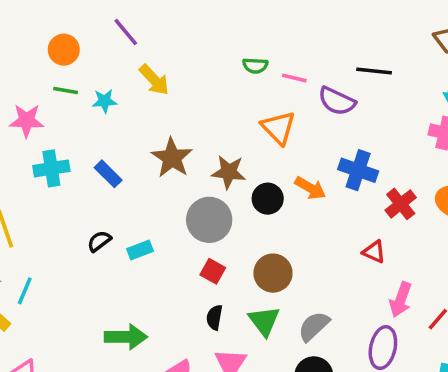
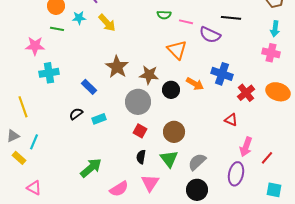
cyan star: (105, 101) -> (79, 18), moved
blue rectangle: (108, 174) -> (89, 87), moved
green arrow: (126, 337) -> (91, 168), turned -40

